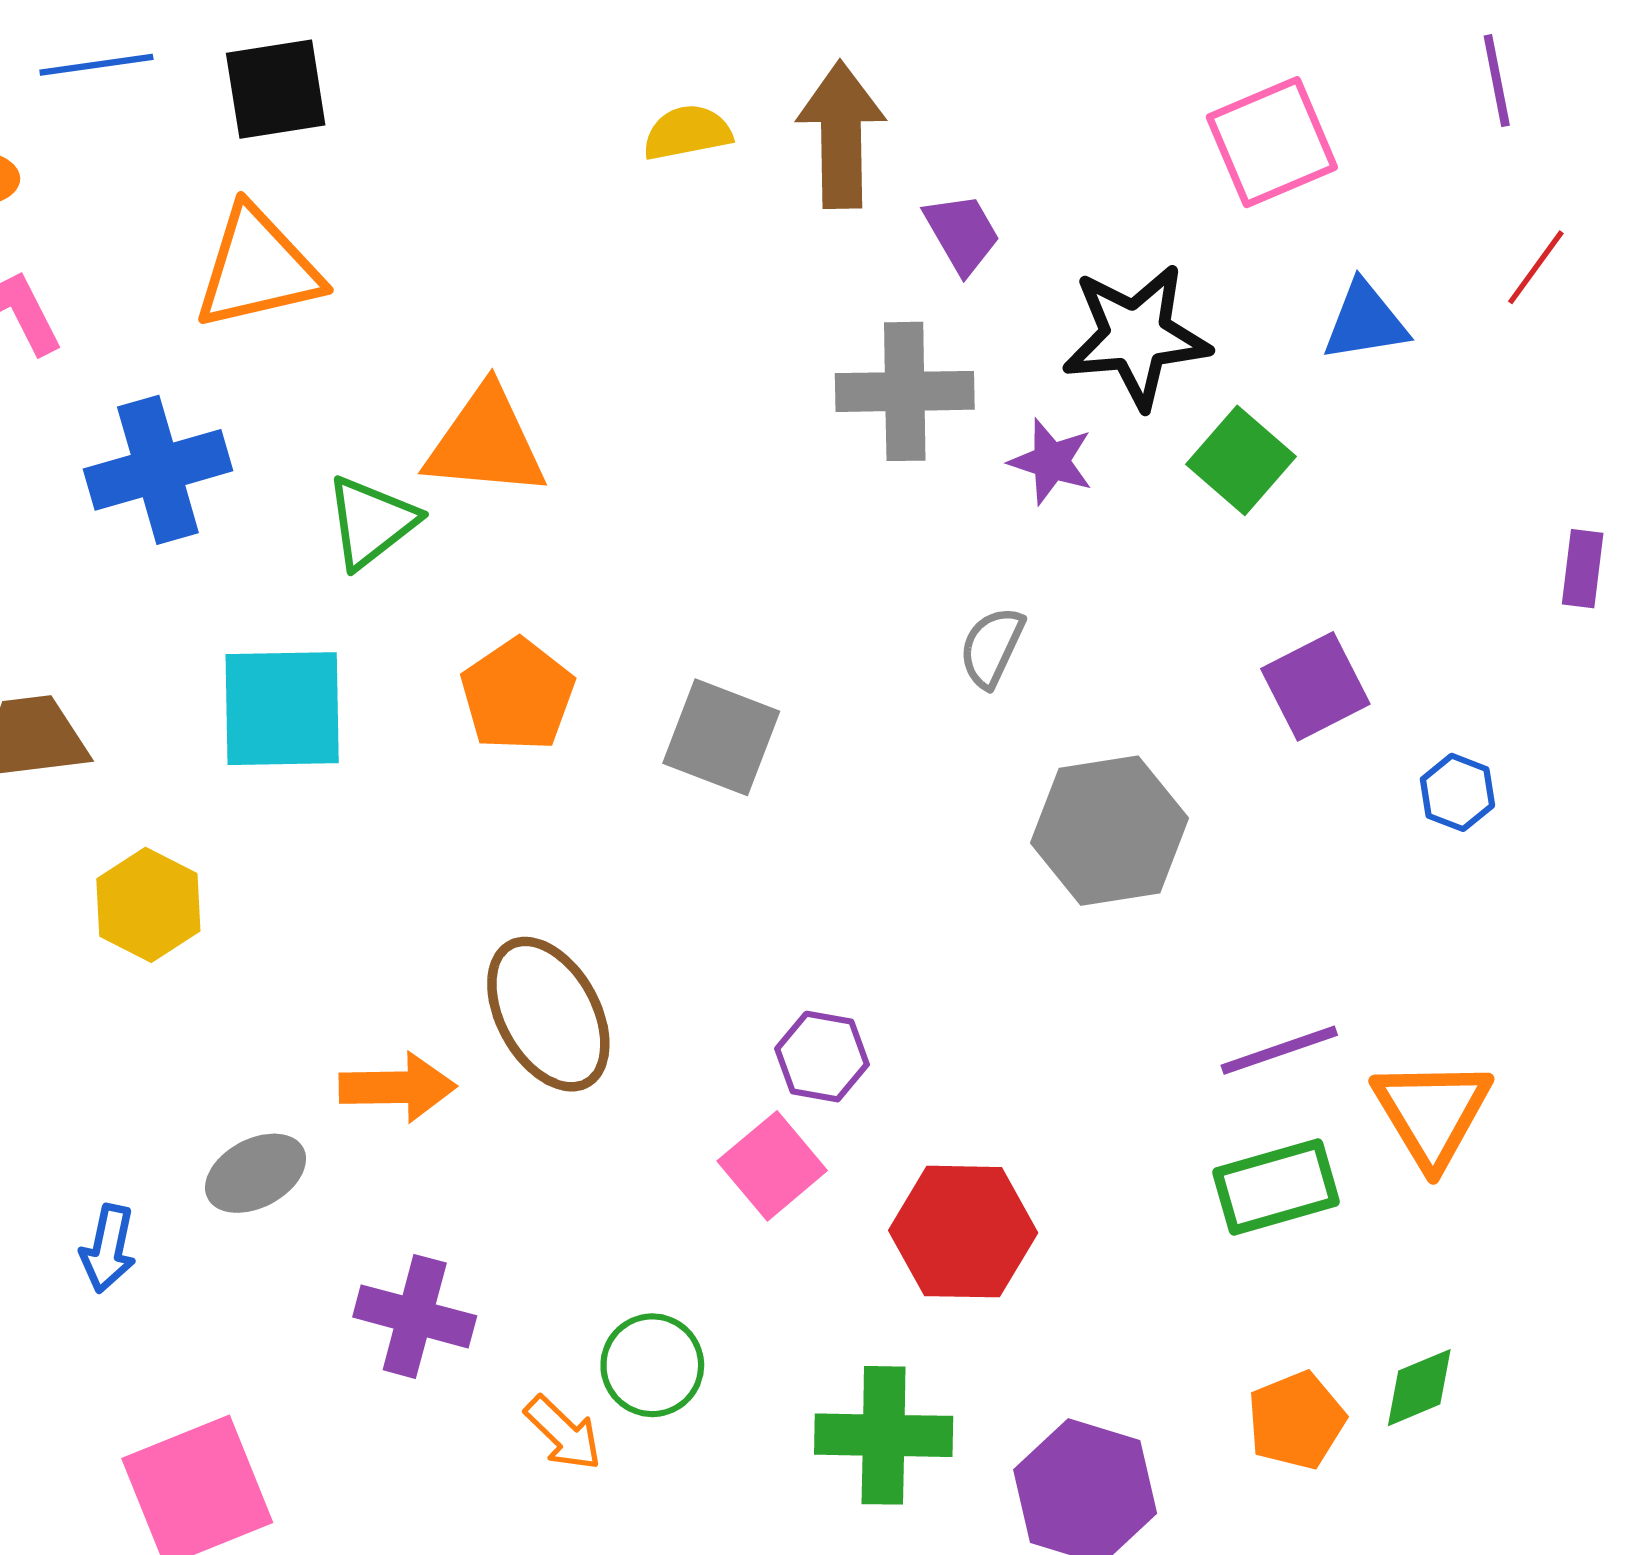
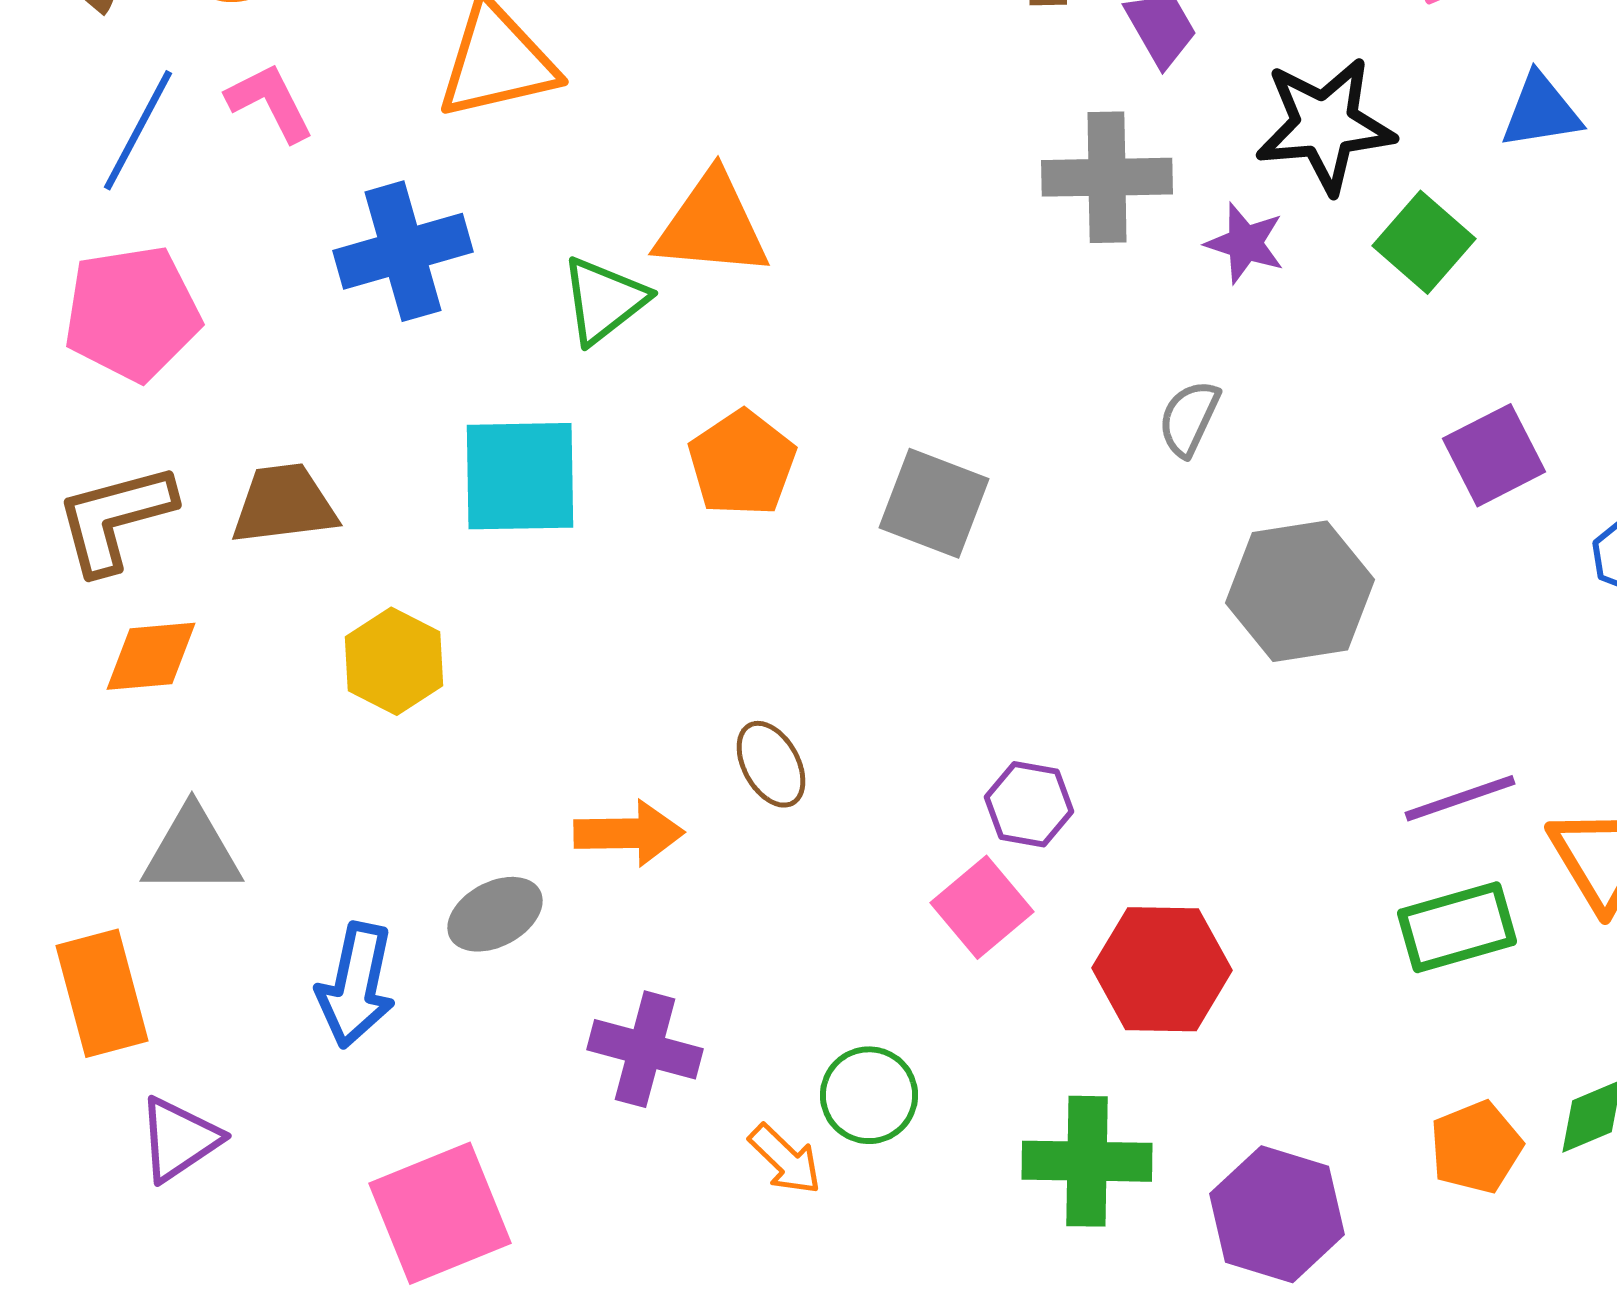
brown ellipse: (548, 1014) -> (771, 764), size x0.6
blue arrow: (108, 1249) -> (356, 985), size x1.5

